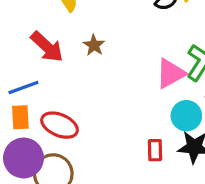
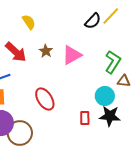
pink triangle: (171, 73) -> (72, 55), moved
red ellipse: (60, 125) -> (45, 99), moved, turned 35

